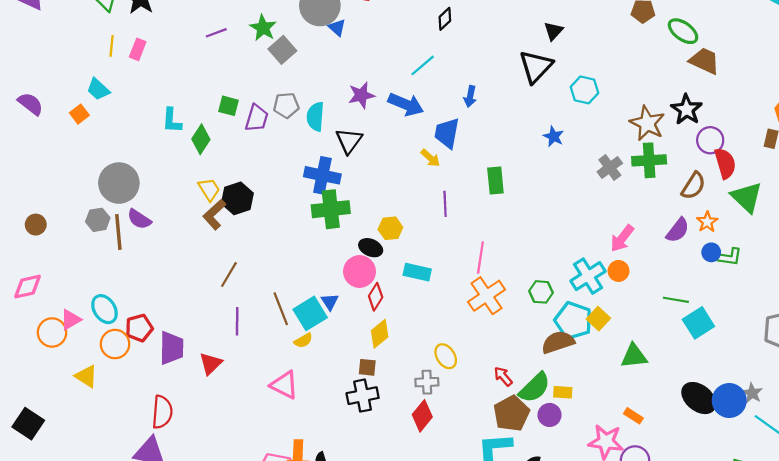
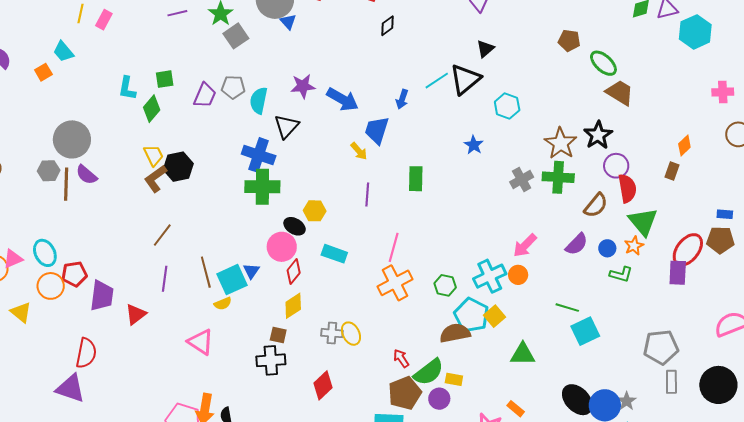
cyan line: (423, 65) -> (437, 81), moved
green square: (228, 106) -> (165, 79), moved, turned -30
orange star: (707, 222) -> (634, 246), moved
blue circle: (711, 252) -> (607, 248), moved
gray cross: (427, 382) -> (332, 333), moved

